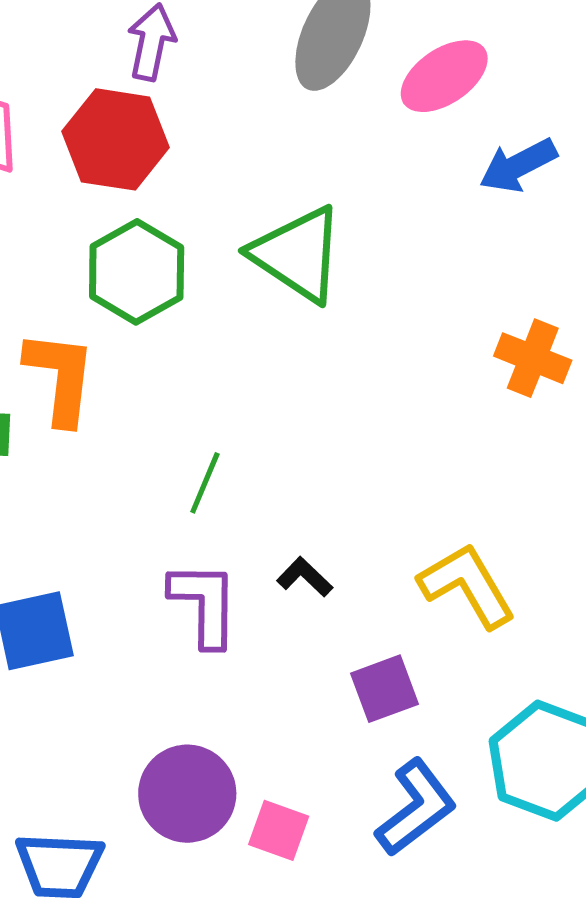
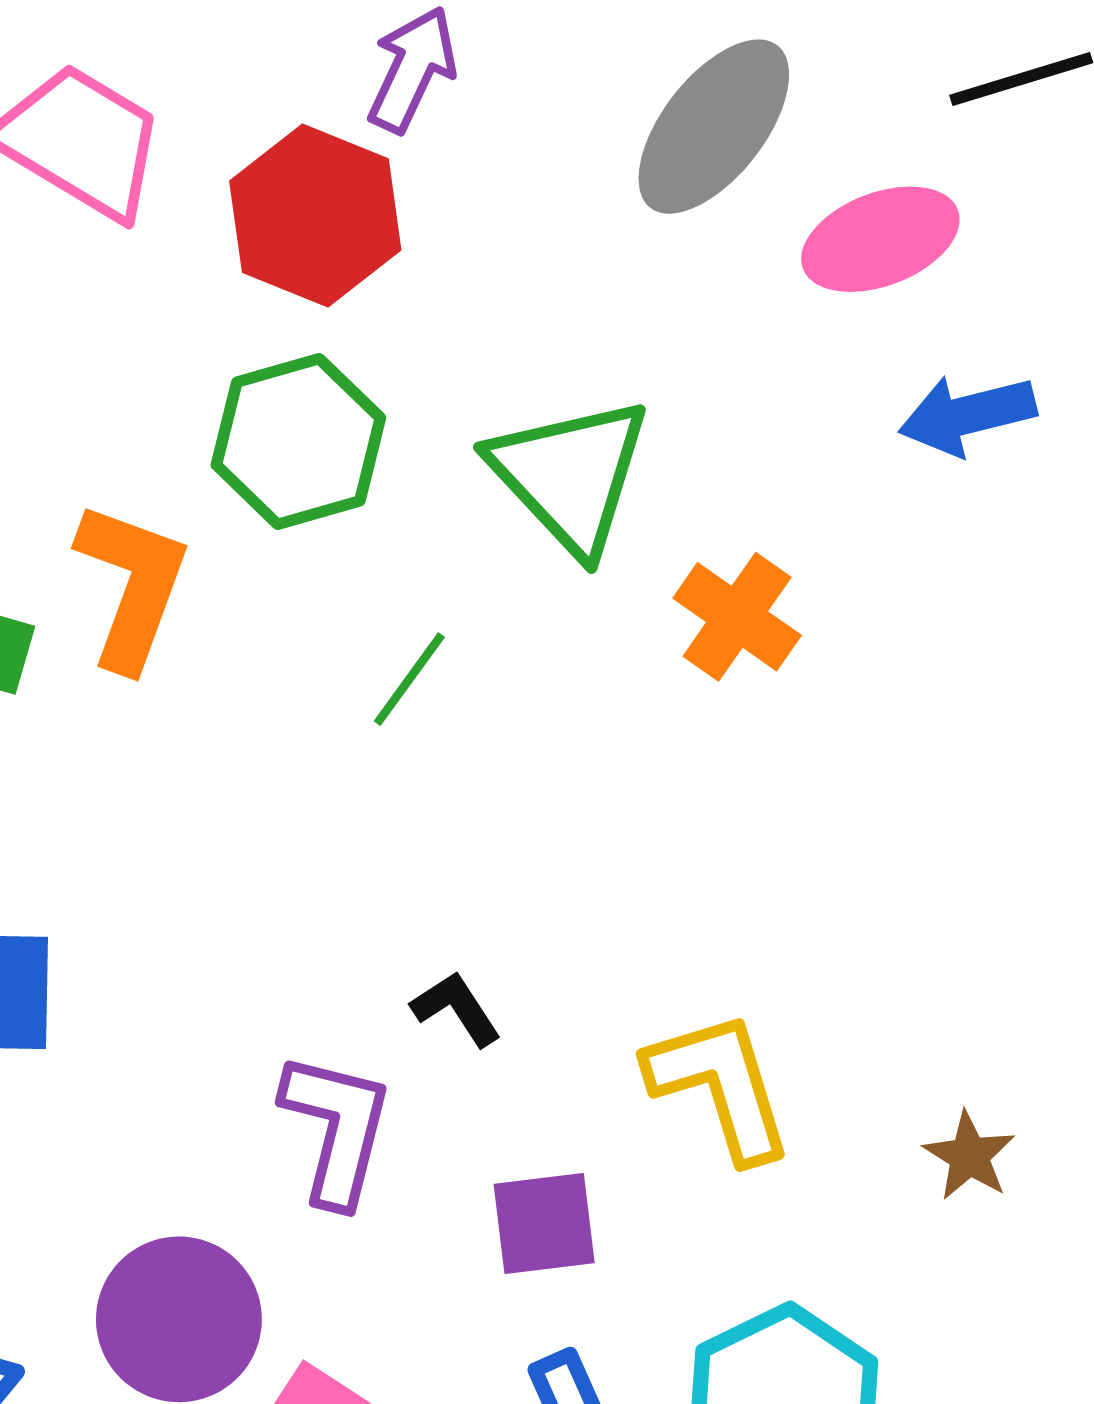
orange cross: (533, 358) -> (737, 617), moved
green line: (205, 483) -> (409, 679), moved
purple L-shape: (204, 604) -> (337, 1129), moved

